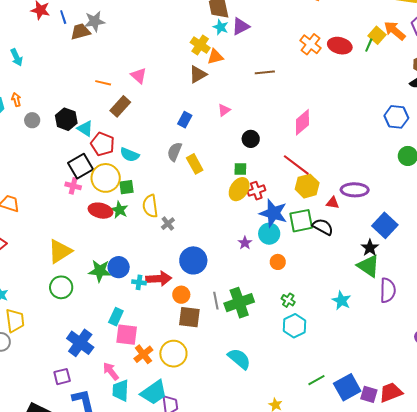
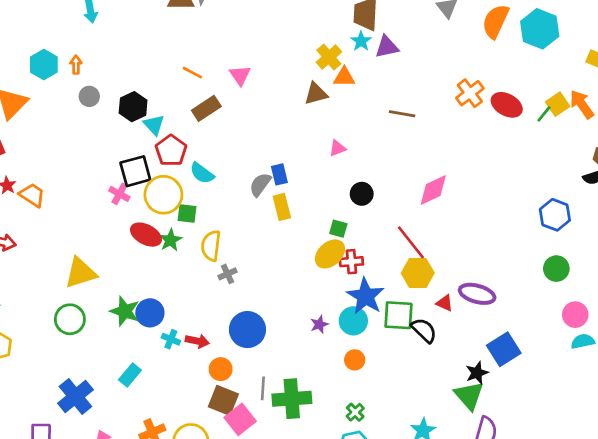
blue rectangle: (185, 120) -> (279, 174), moved, turned -56
red arrow: (159, 279) -> (197, 341), size x0.7
pink square: (127, 335) -> (240, 419), moved, turned 30

